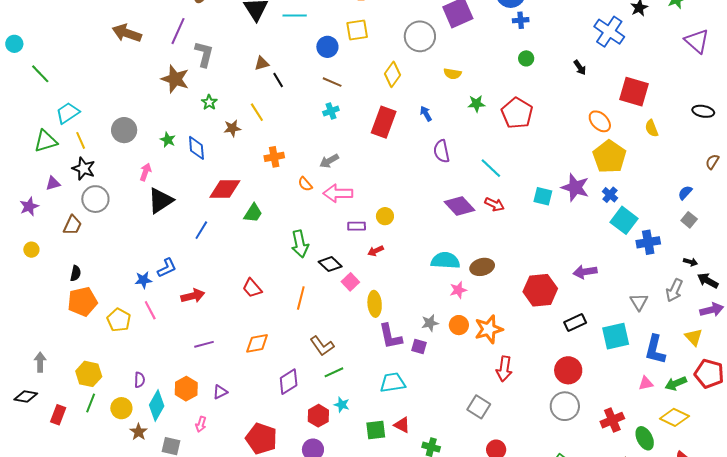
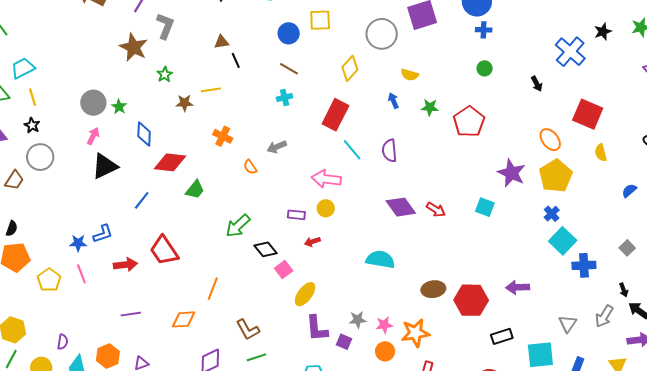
yellow line: (257, 112) -> (211, 90), turned -72
blue arrow: (426, 114) -> (393, 101), moved
gray circle: (124, 130) -> (93, 103), moved
blue diamond: (196, 148) -> (144, 134), moved
orange cross: (274, 157) -> (223, 136), turned 30
cyan line: (491, 168) -> (352, 150), moved
black star: (84, 169) -> (32, 125), size x0.7
purple star: (575, 187) -> (512, 173), moved
pink arrow: (338, 193) -> (326, 179), moved
blue semicircle: (685, 193) -> (629, 191), moved
green arrow: (300, 244) -> (238, 226), turned 52
black arrow: (690, 262) -> (624, 290), turned 48
brown ellipse: (482, 267) -> (433, 289), moved
red trapezoid: (252, 288) -> (164, 251), moved, size x1.5
pink star: (458, 290) -> (384, 325), moved
orange line: (301, 298) -> (213, 289), moved
yellow ellipse: (375, 304) -> (305, 294), turned 35
orange circle: (459, 325) -> (385, 351), moved

